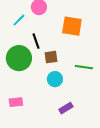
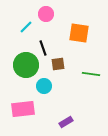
cyan circle: (55, 79) -> (44, 86), moved
pink rectangle: (16, 102) -> (23, 109), size x1.6
purple rectangle: (66, 108) -> (66, 122), moved

